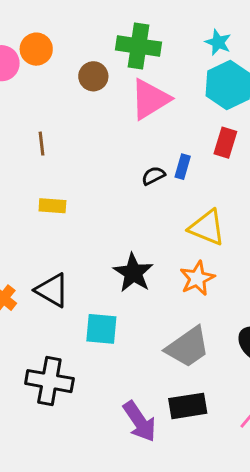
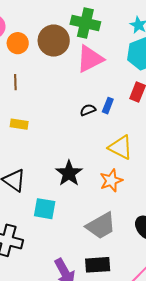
orange circle: (36, 49) -> (18, 43), moved
brown circle: (93, 76) -> (54, 41), size x1.6

